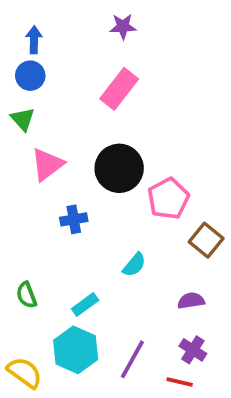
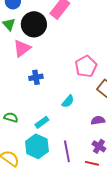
black circle: (119, 168) -> (34, 24), moved
green semicircle: (26, 295) -> (11, 117), turned 128
purple line: (132, 359) -> (67, 151), turned -40

